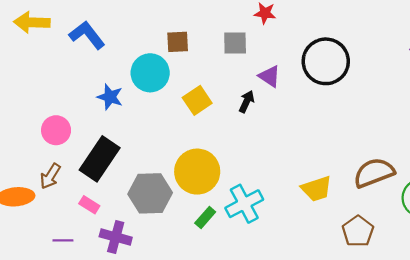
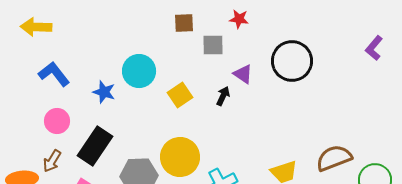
blue L-shape: (87, 35) -> (54, 74), moved
brown square: (178, 42) -> (184, 23), moved

